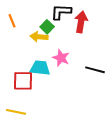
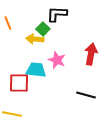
red arrow: (81, 22) -> (91, 54), moved
black line: (95, 70) -> (86, 95), moved

